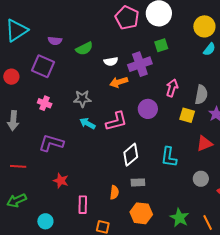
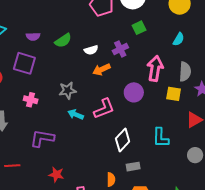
cyan semicircle: (209, 49) -> (179, 39), moved
purple cross: (140, 64) -> (120, 49), size x0.7
pink arrow: (172, 88) -> (155, 69), size x1.4

